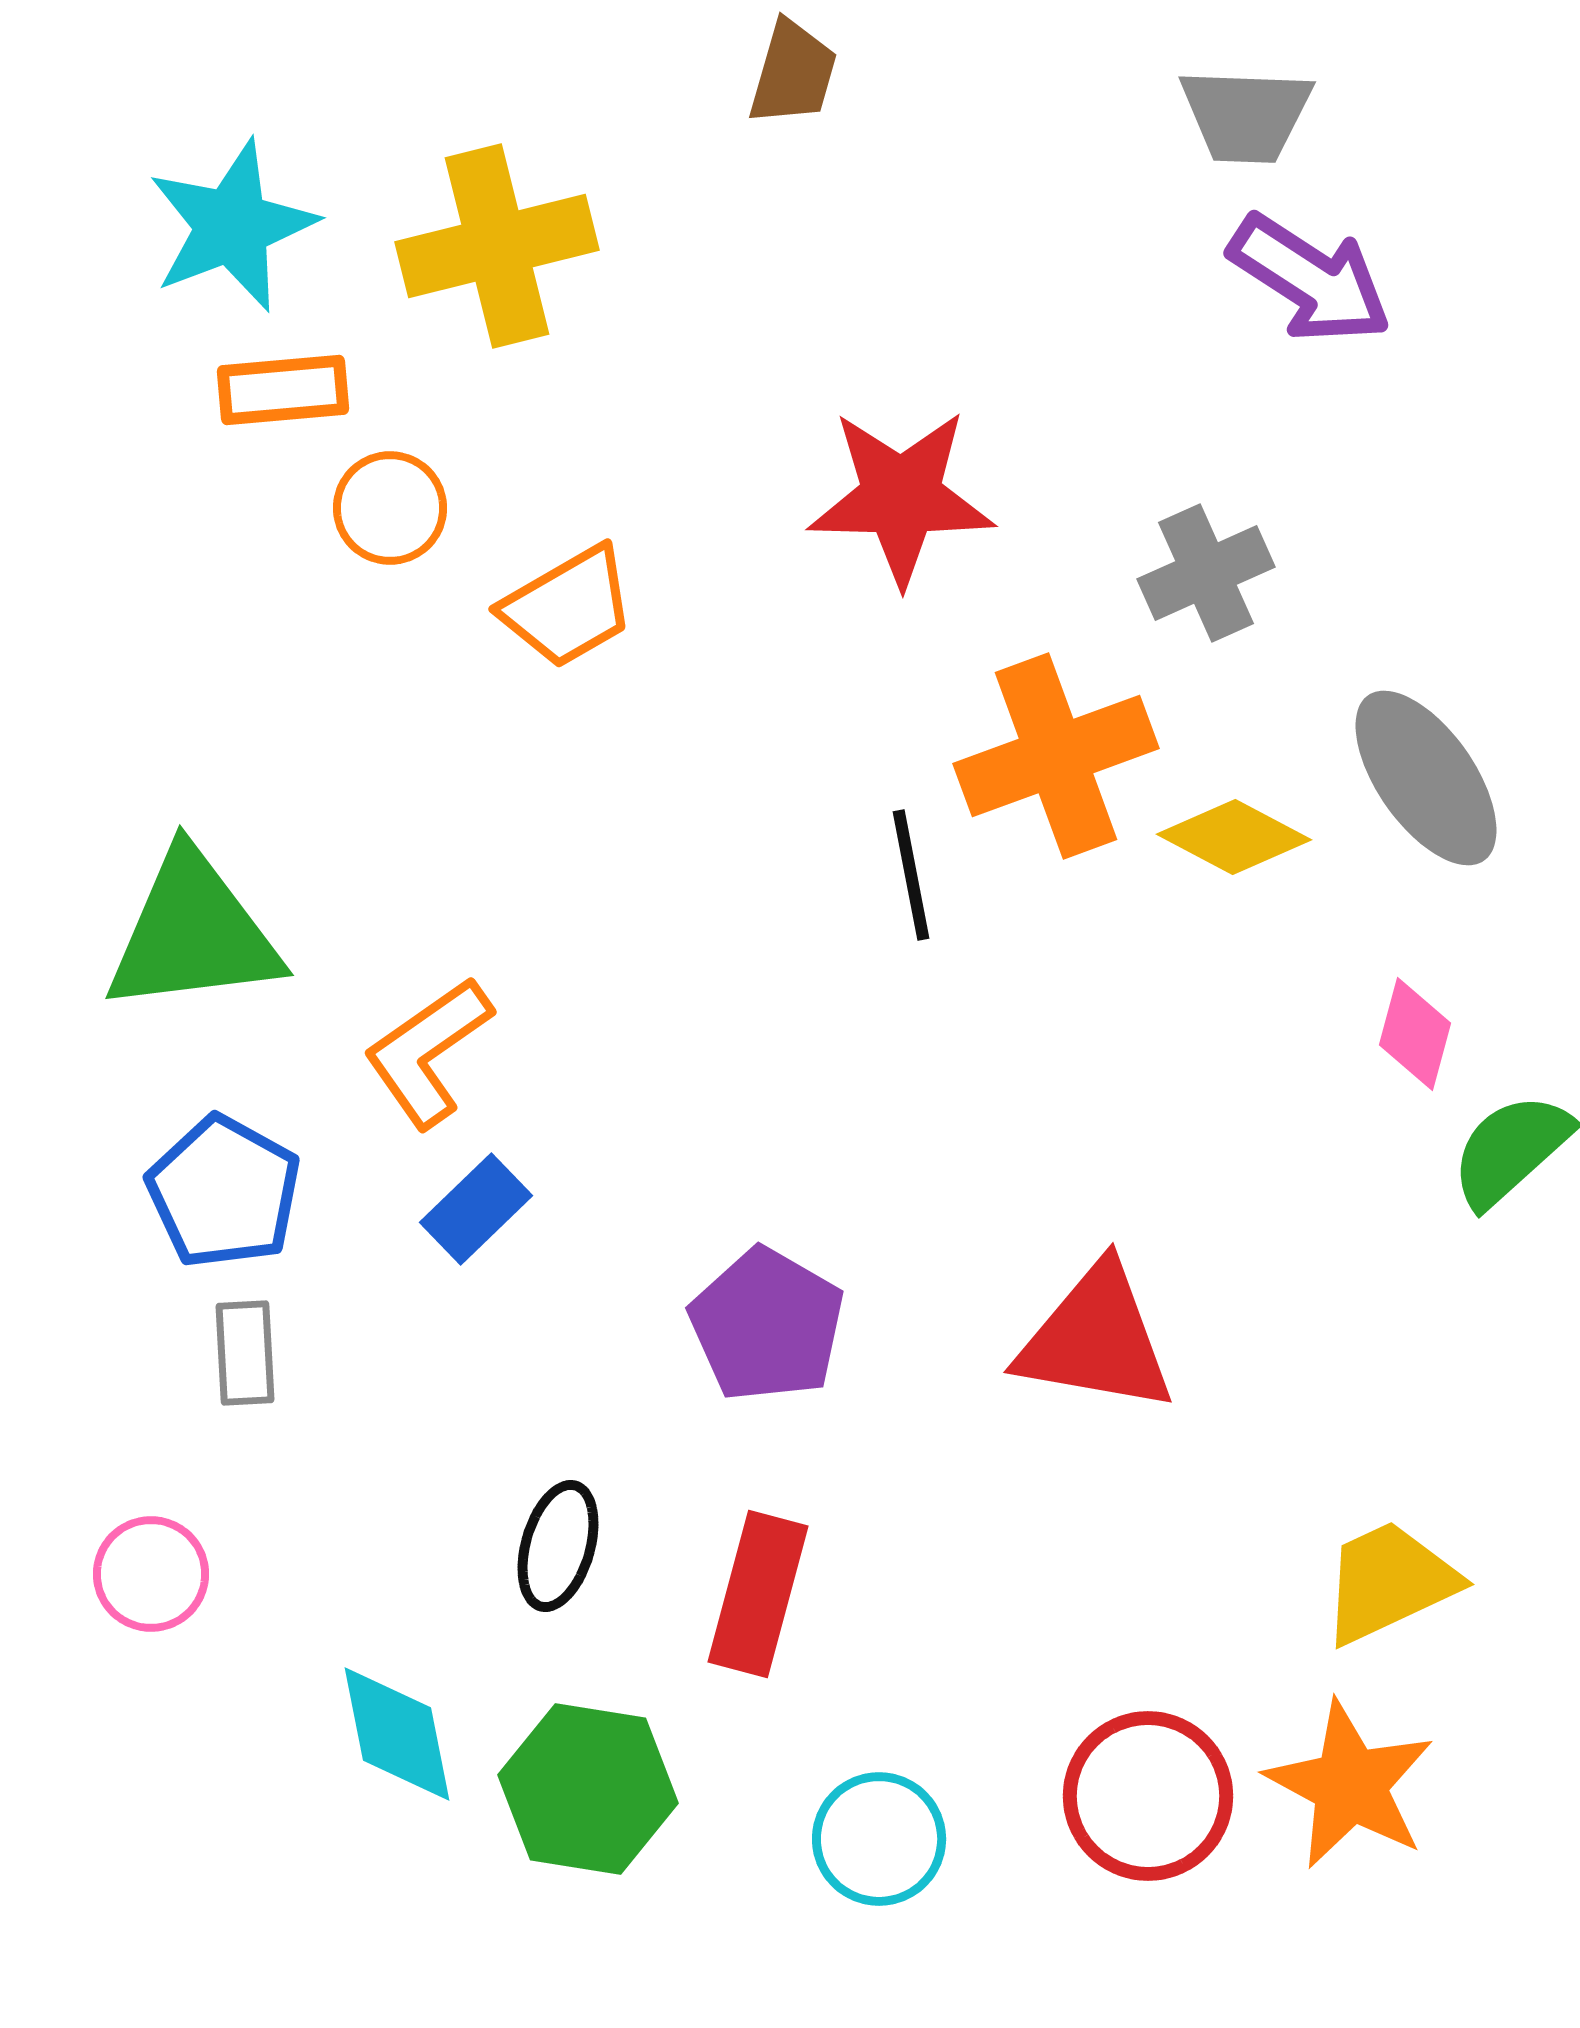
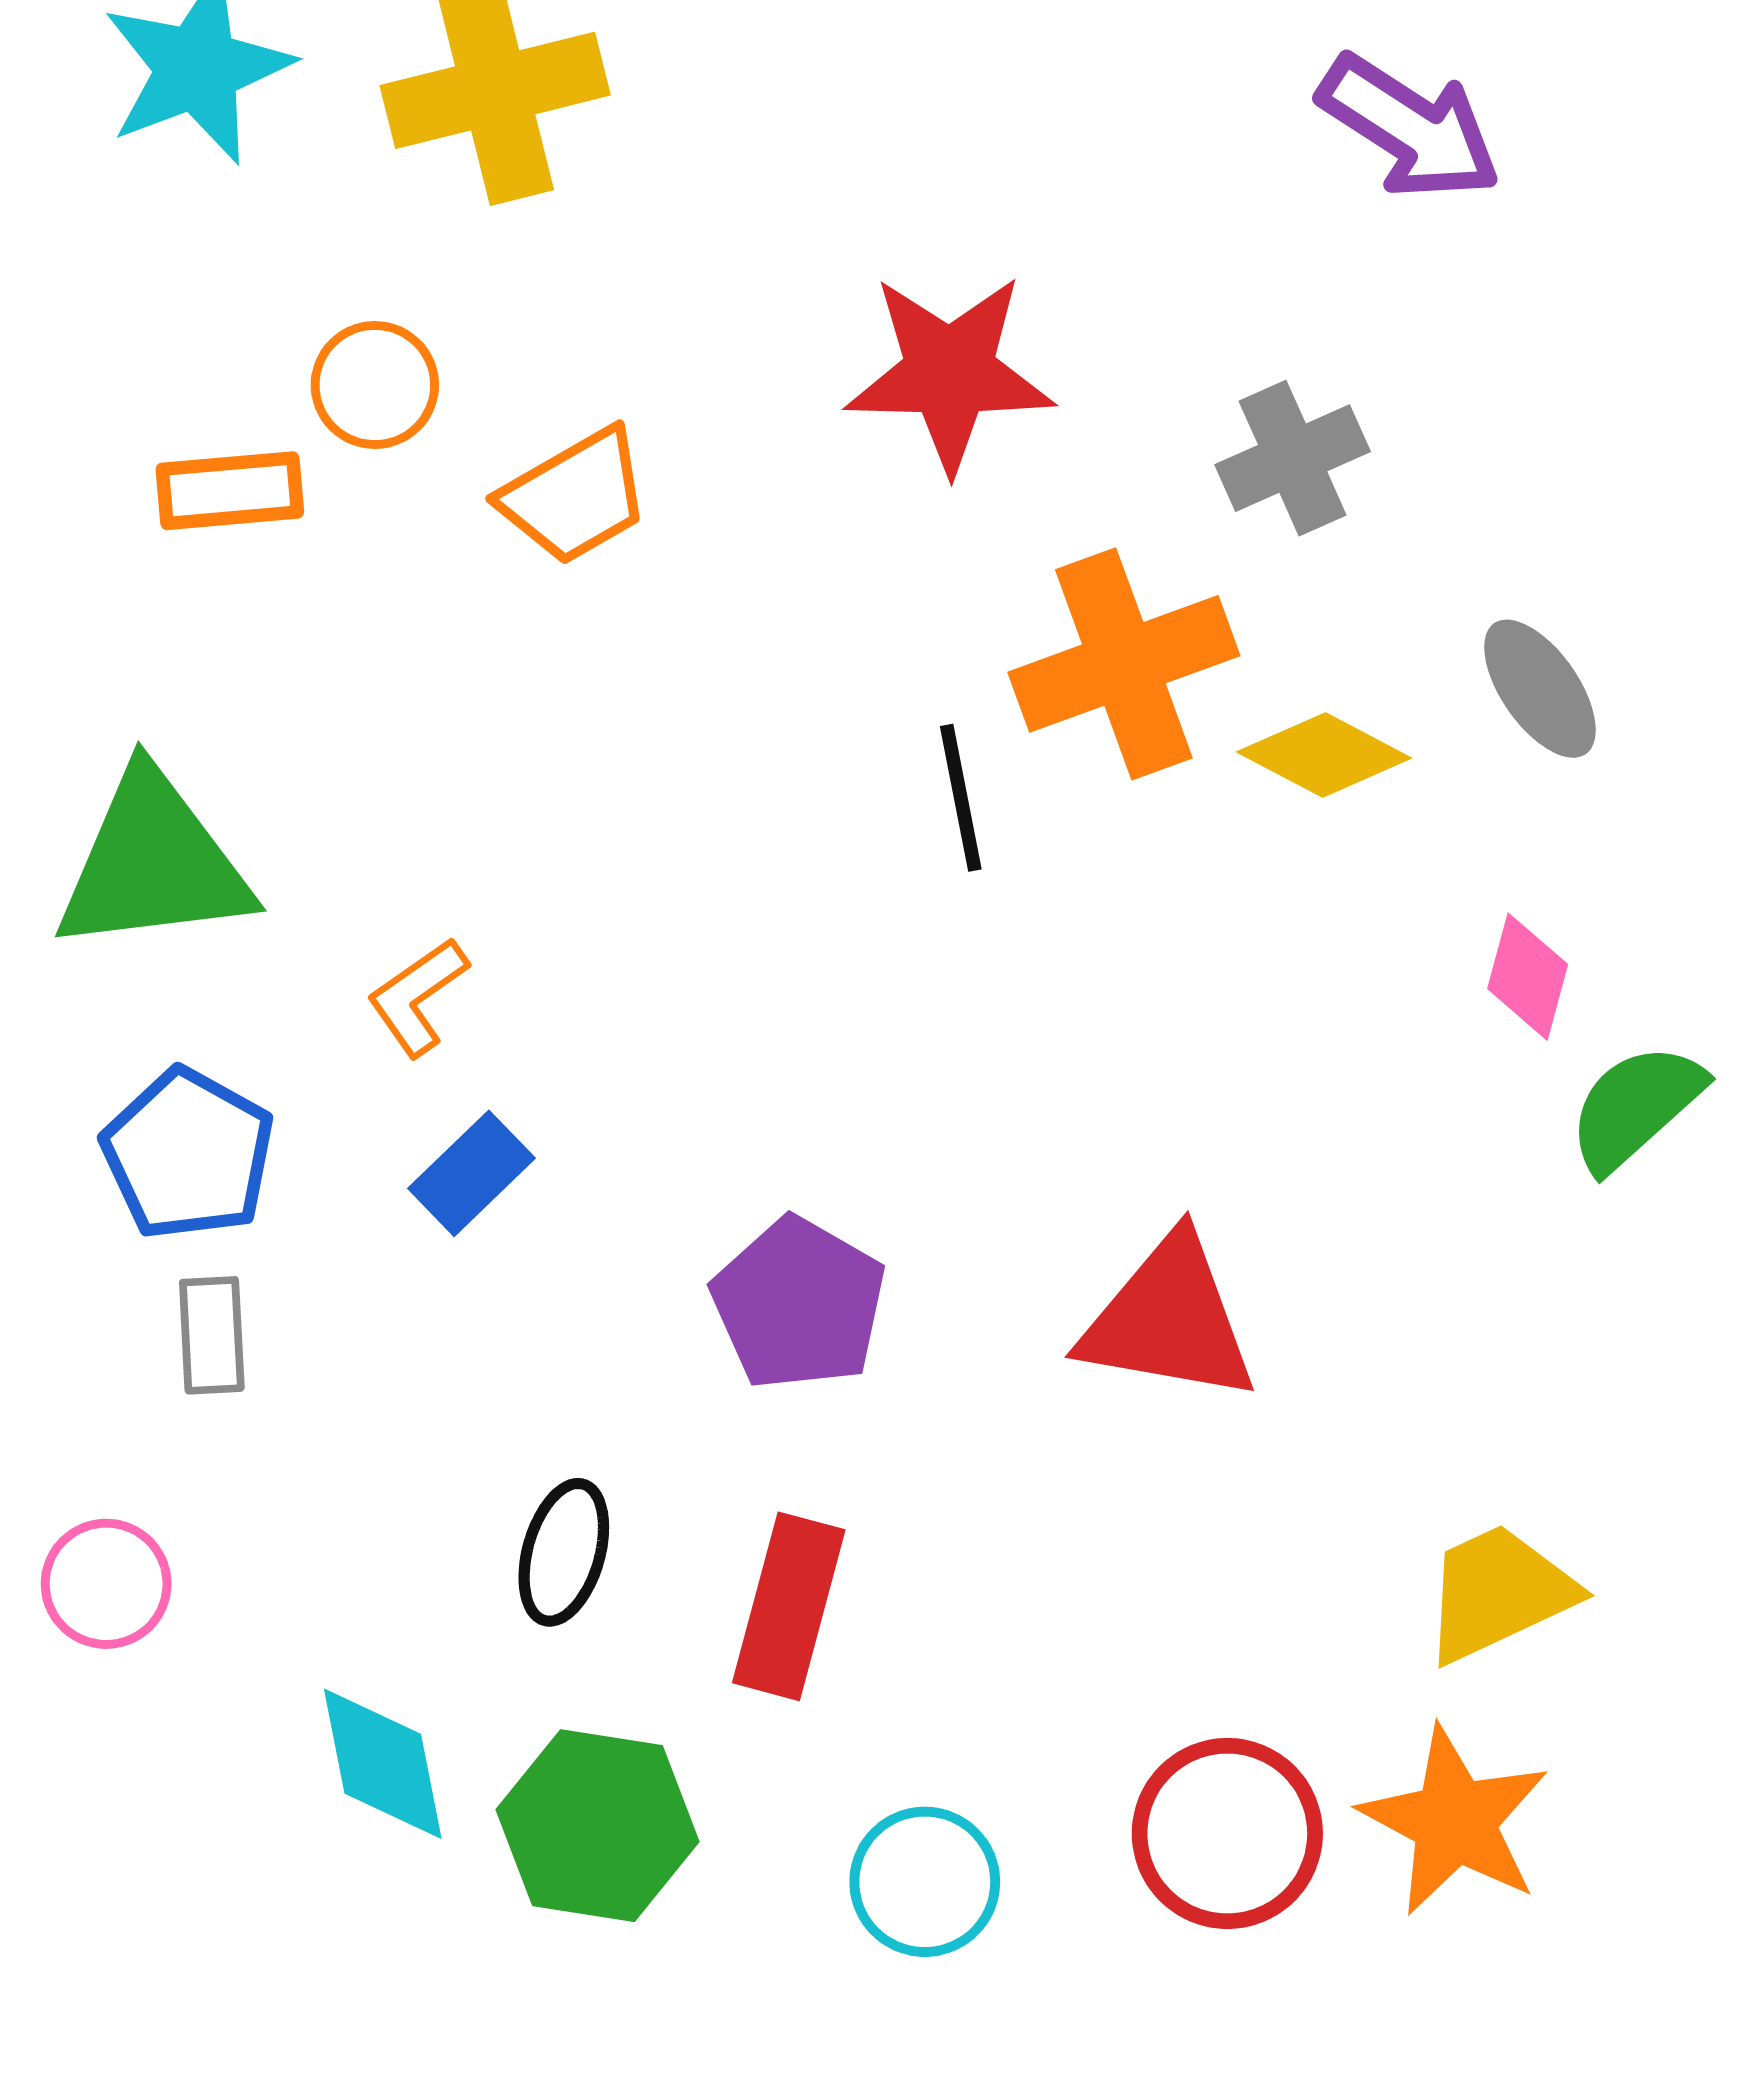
orange rectangle: (283, 390) -> (230, 491), moved
gray ellipse: (1426, 778) -> (1540, 689), size x0.7
orange L-shape: (428, 1052) -> (418, 997), size x0.7

